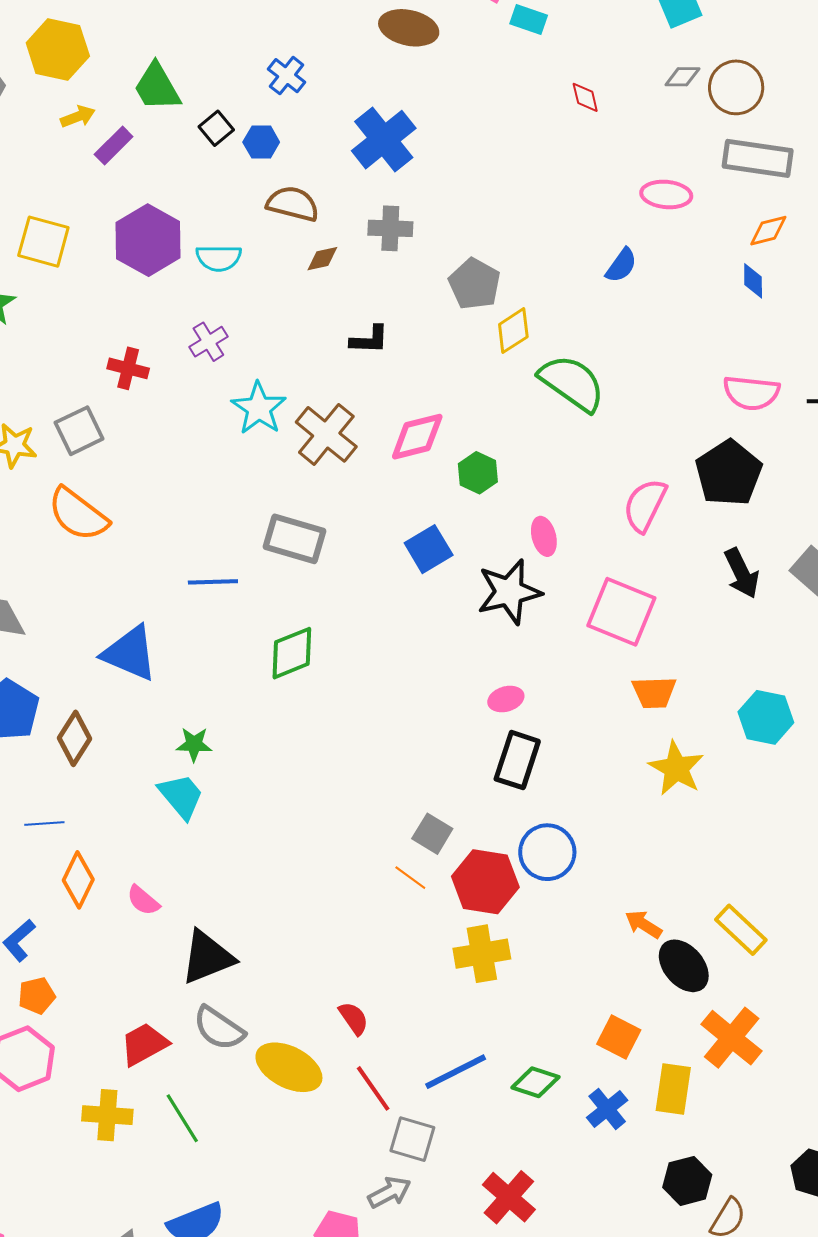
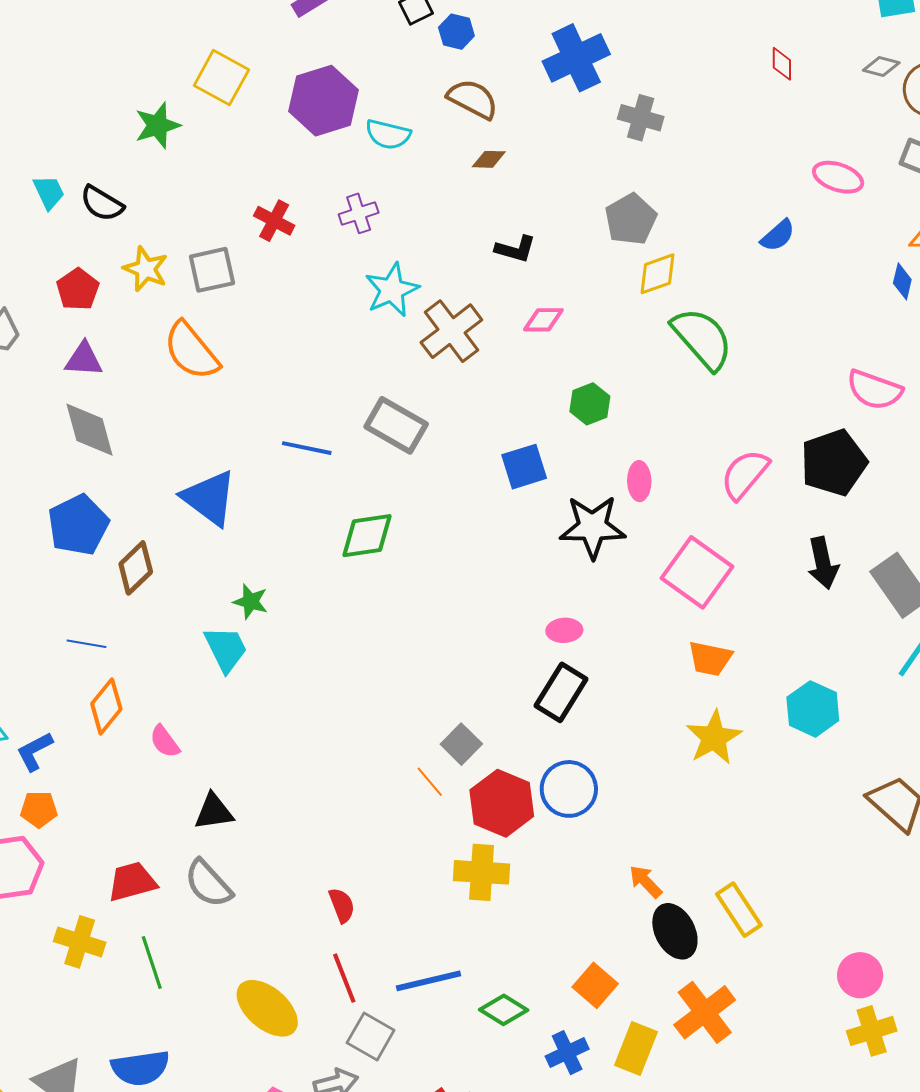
gray cross: (390, 228) -> (641, 118), moved
pink diamond: (417, 437) -> (543, 320), moved, size x0.7
black triangle: (207, 957) -> (214, 812), size x0.7
yellow ellipse: (289, 1067) -> (267, 1008), moved

